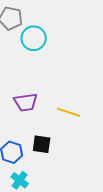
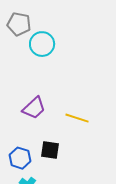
purple trapezoid: (26, 102) -> (34, 108), turned -35

